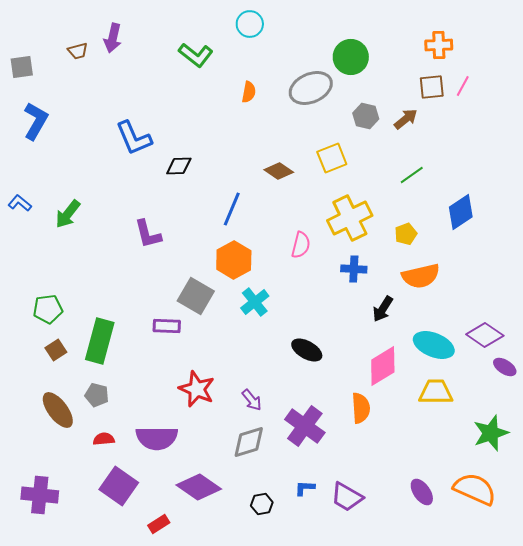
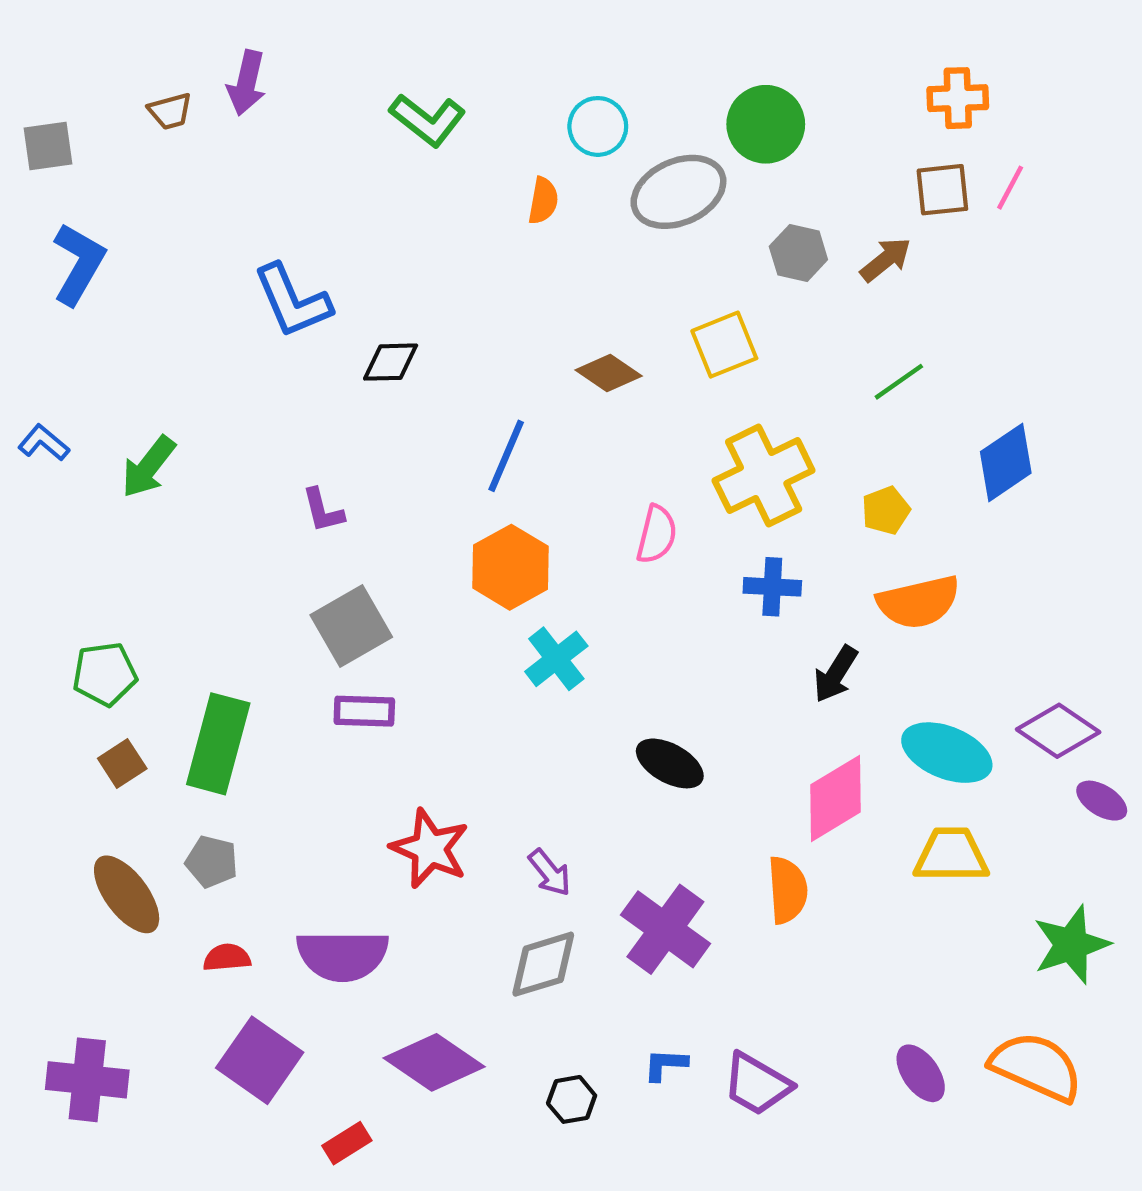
cyan circle: (250, 24) -> (598, 126), moved
purple L-shape: (148, 234) -> (323, 510), size x0.7
gray square: (196, 296) -> (351, 626), moved, turned 30

